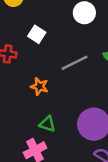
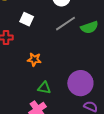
gray line: (75, 63) -> (66, 24), moved

